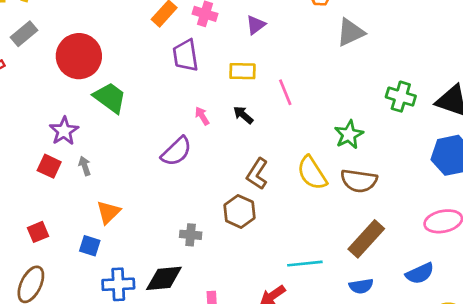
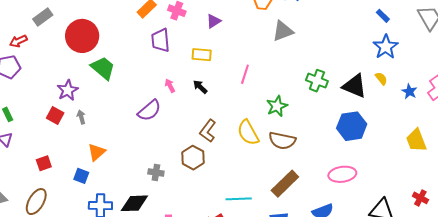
pink line: (285, 92) -> (245, 74), moved, turned 36

